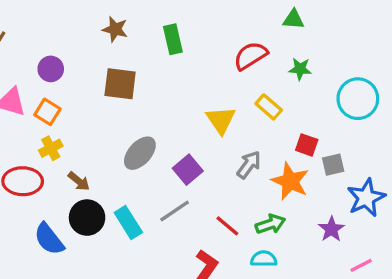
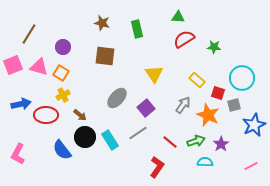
green triangle: (293, 19) -> (178, 17), moved
cyan circle: (358, 99) -> (242, 78), moved
yellow rectangle: (269, 107) -> (197, 80), moved
yellow triangle: (221, 120) -> (154, 74), moved
purple star: (331, 229) -> (221, 144), moved
cyan semicircle: (264, 259) -> (205, 162), moved

